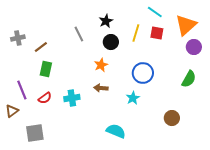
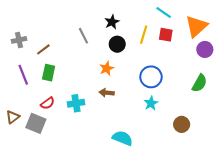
purple line: (22, 90) -> (23, 75), moved
cyan star: (133, 98) -> (151, 103), moved
gray square: (35, 133) -> (36, 123), moved, turned 30

